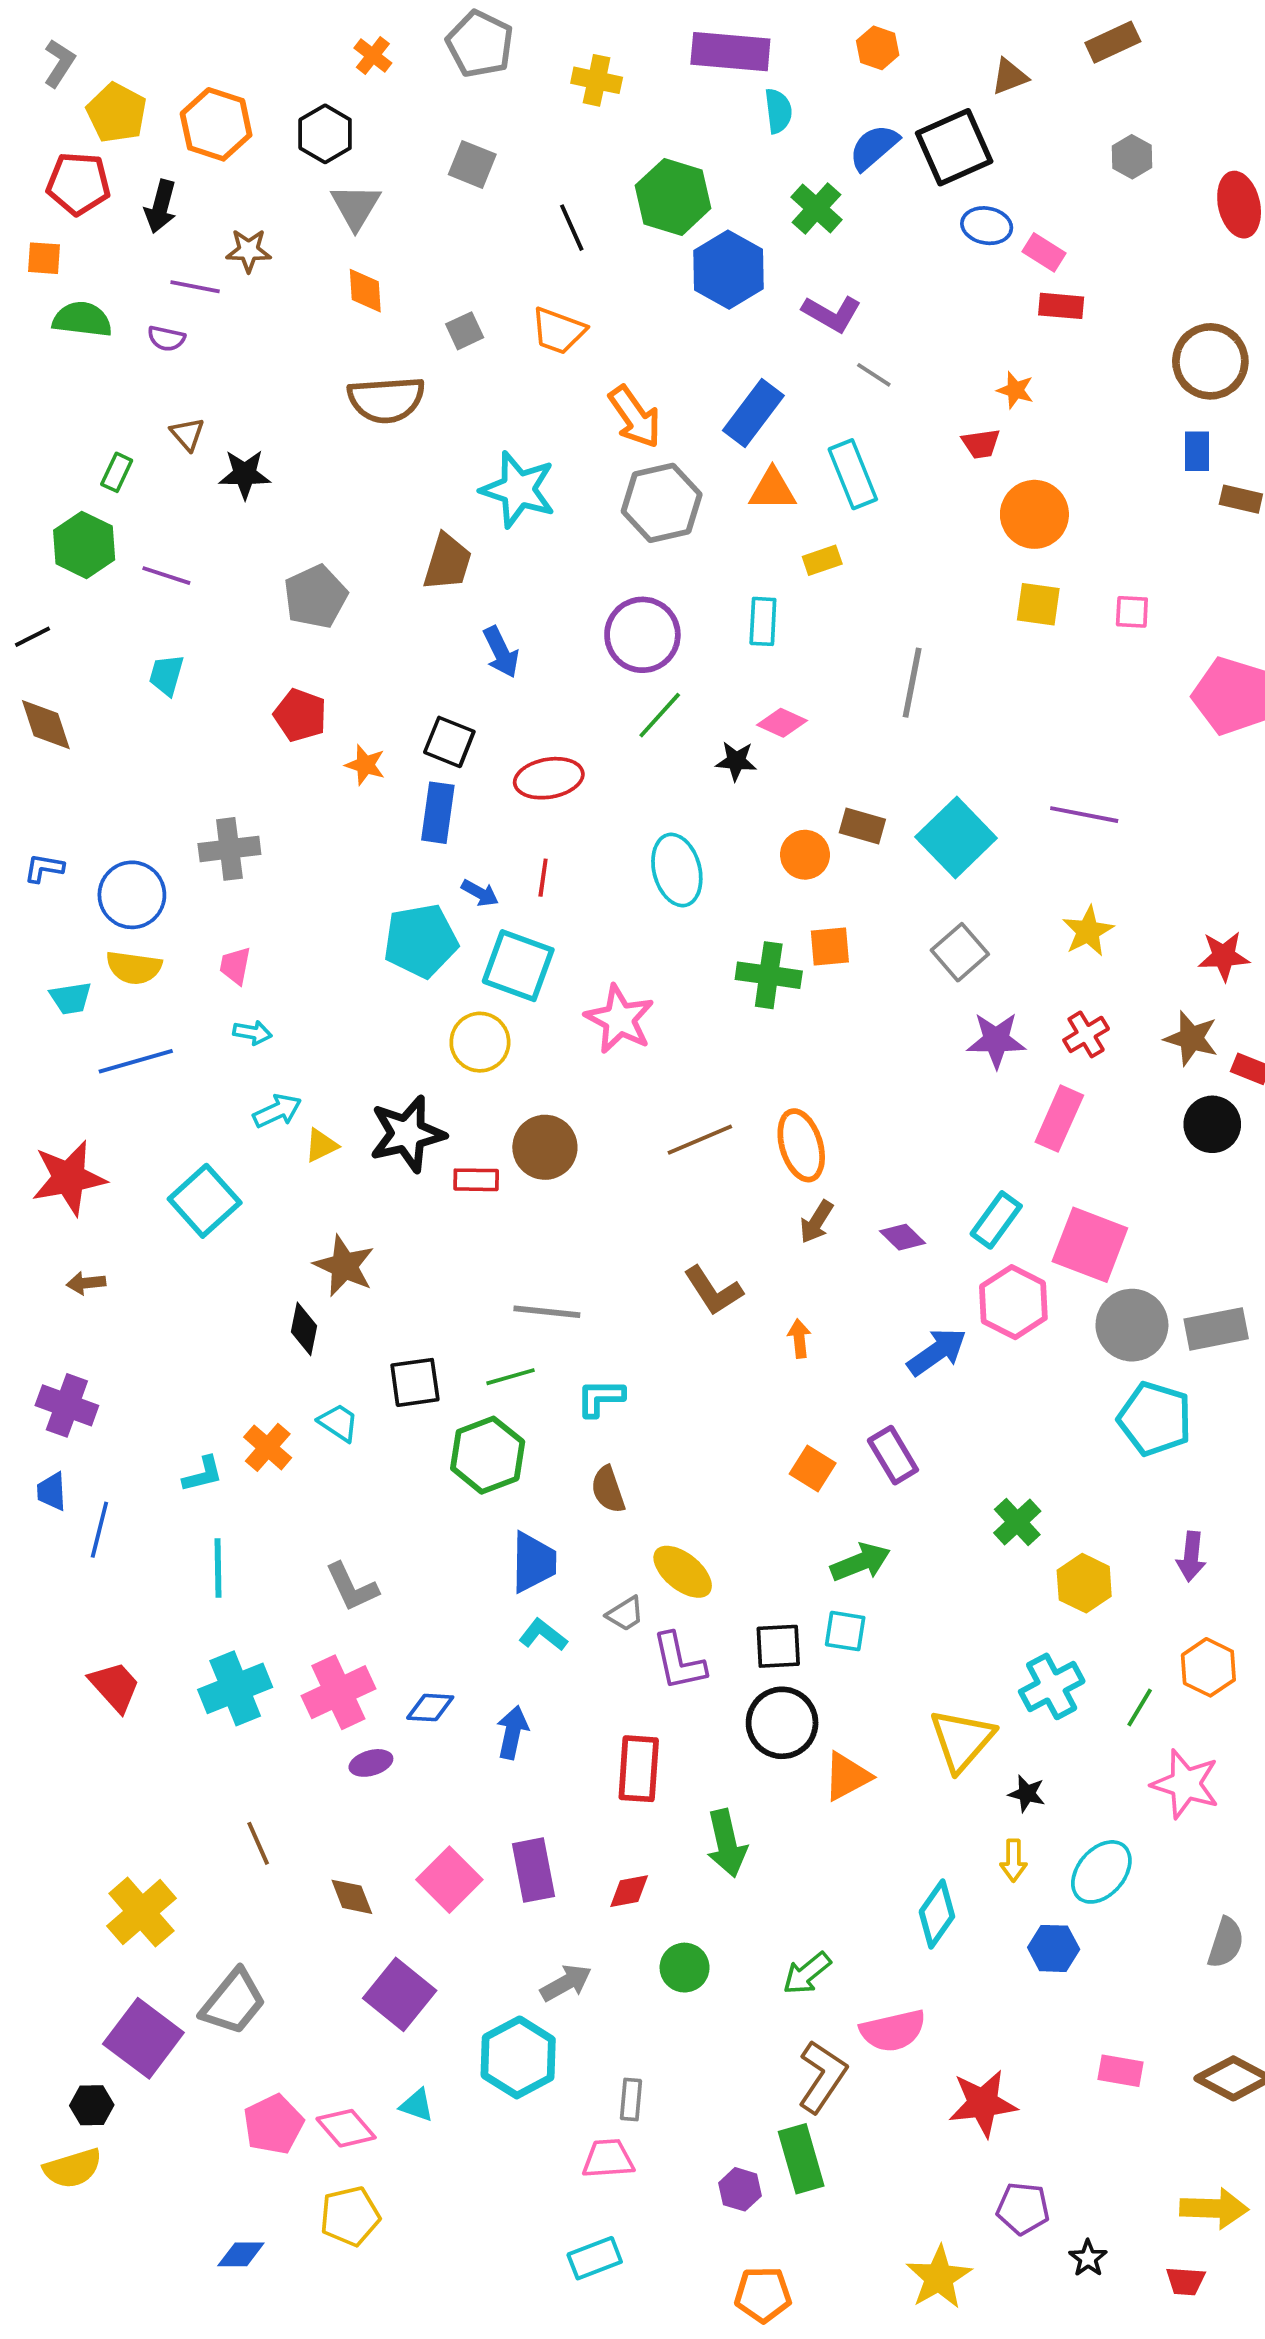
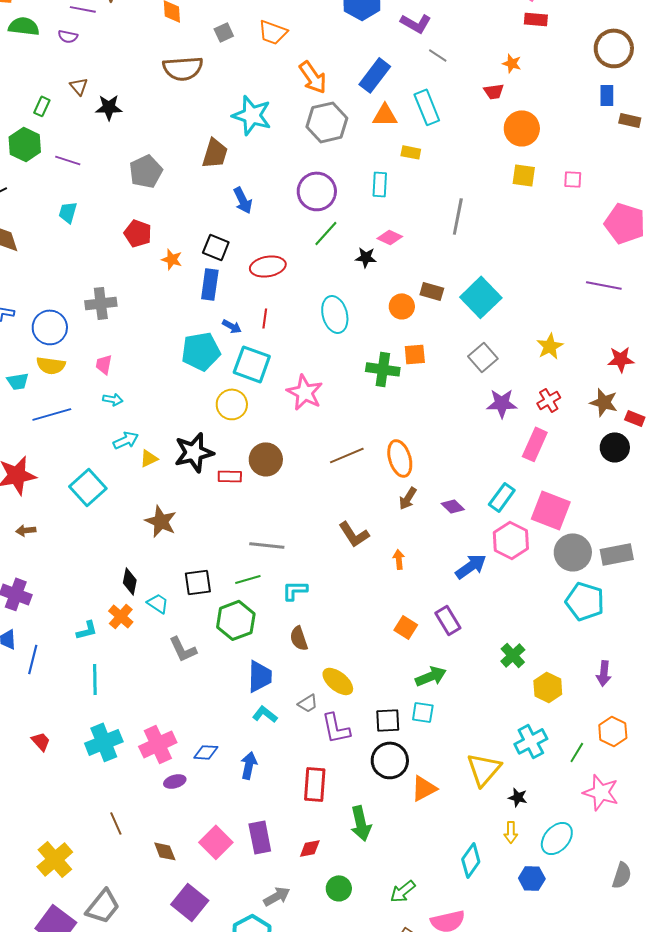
yellow rectangle: (822, 560) -> (411, 152), turned 30
purple line: (1084, 815) -> (604, 285), moved
black diamond: (304, 1329) -> (130, 581), moved
gray L-shape: (352, 1587) -> (183, 649), moved
red trapezoid: (115, 1686) -> (41, 741), size x0.7

